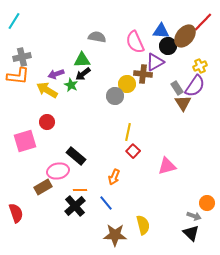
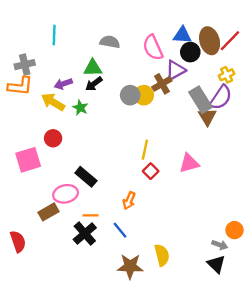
cyan line: (14, 21) -> (54, 35), moved, turned -30
red line: (203, 22) -> (230, 41), moved
brown ellipse: (185, 36) -> (210, 41), turned -55
brown cross: (143, 74) -> (162, 84), turned -36
green star: (71, 85) -> (80, 108), moved
gray rectangle: (177, 88) -> (200, 100), size x1.6
gray circle: (115, 96) -> (130, 95), moved
pink triangle: (167, 166) -> (189, 163), moved

